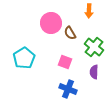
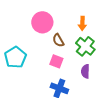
orange arrow: (89, 11) -> (82, 23), moved
brown semicircle: (70, 33) -> (58, 40), moved

